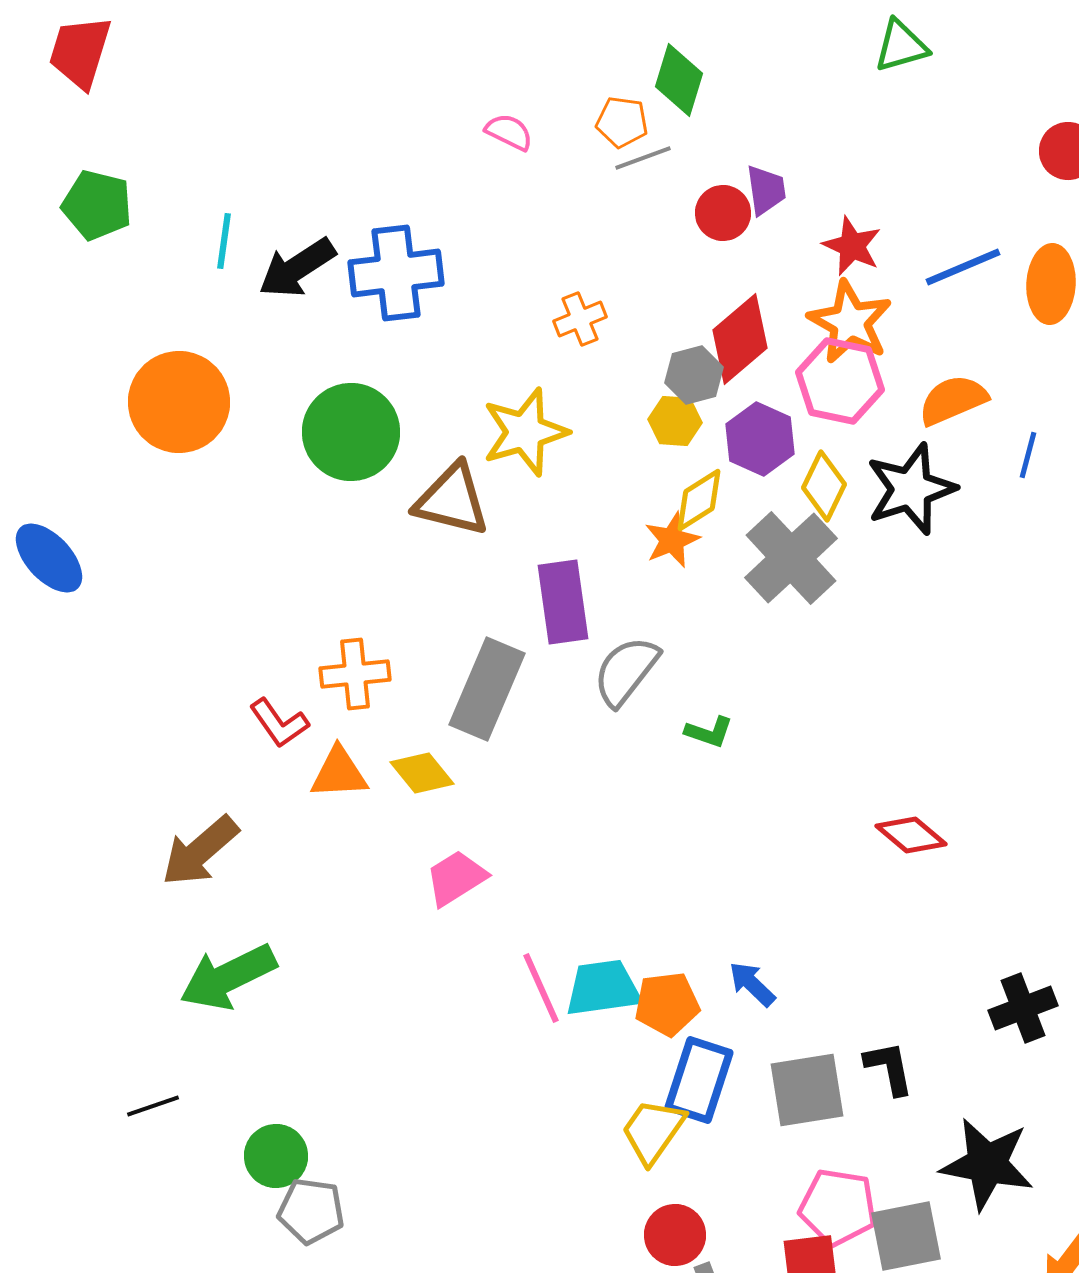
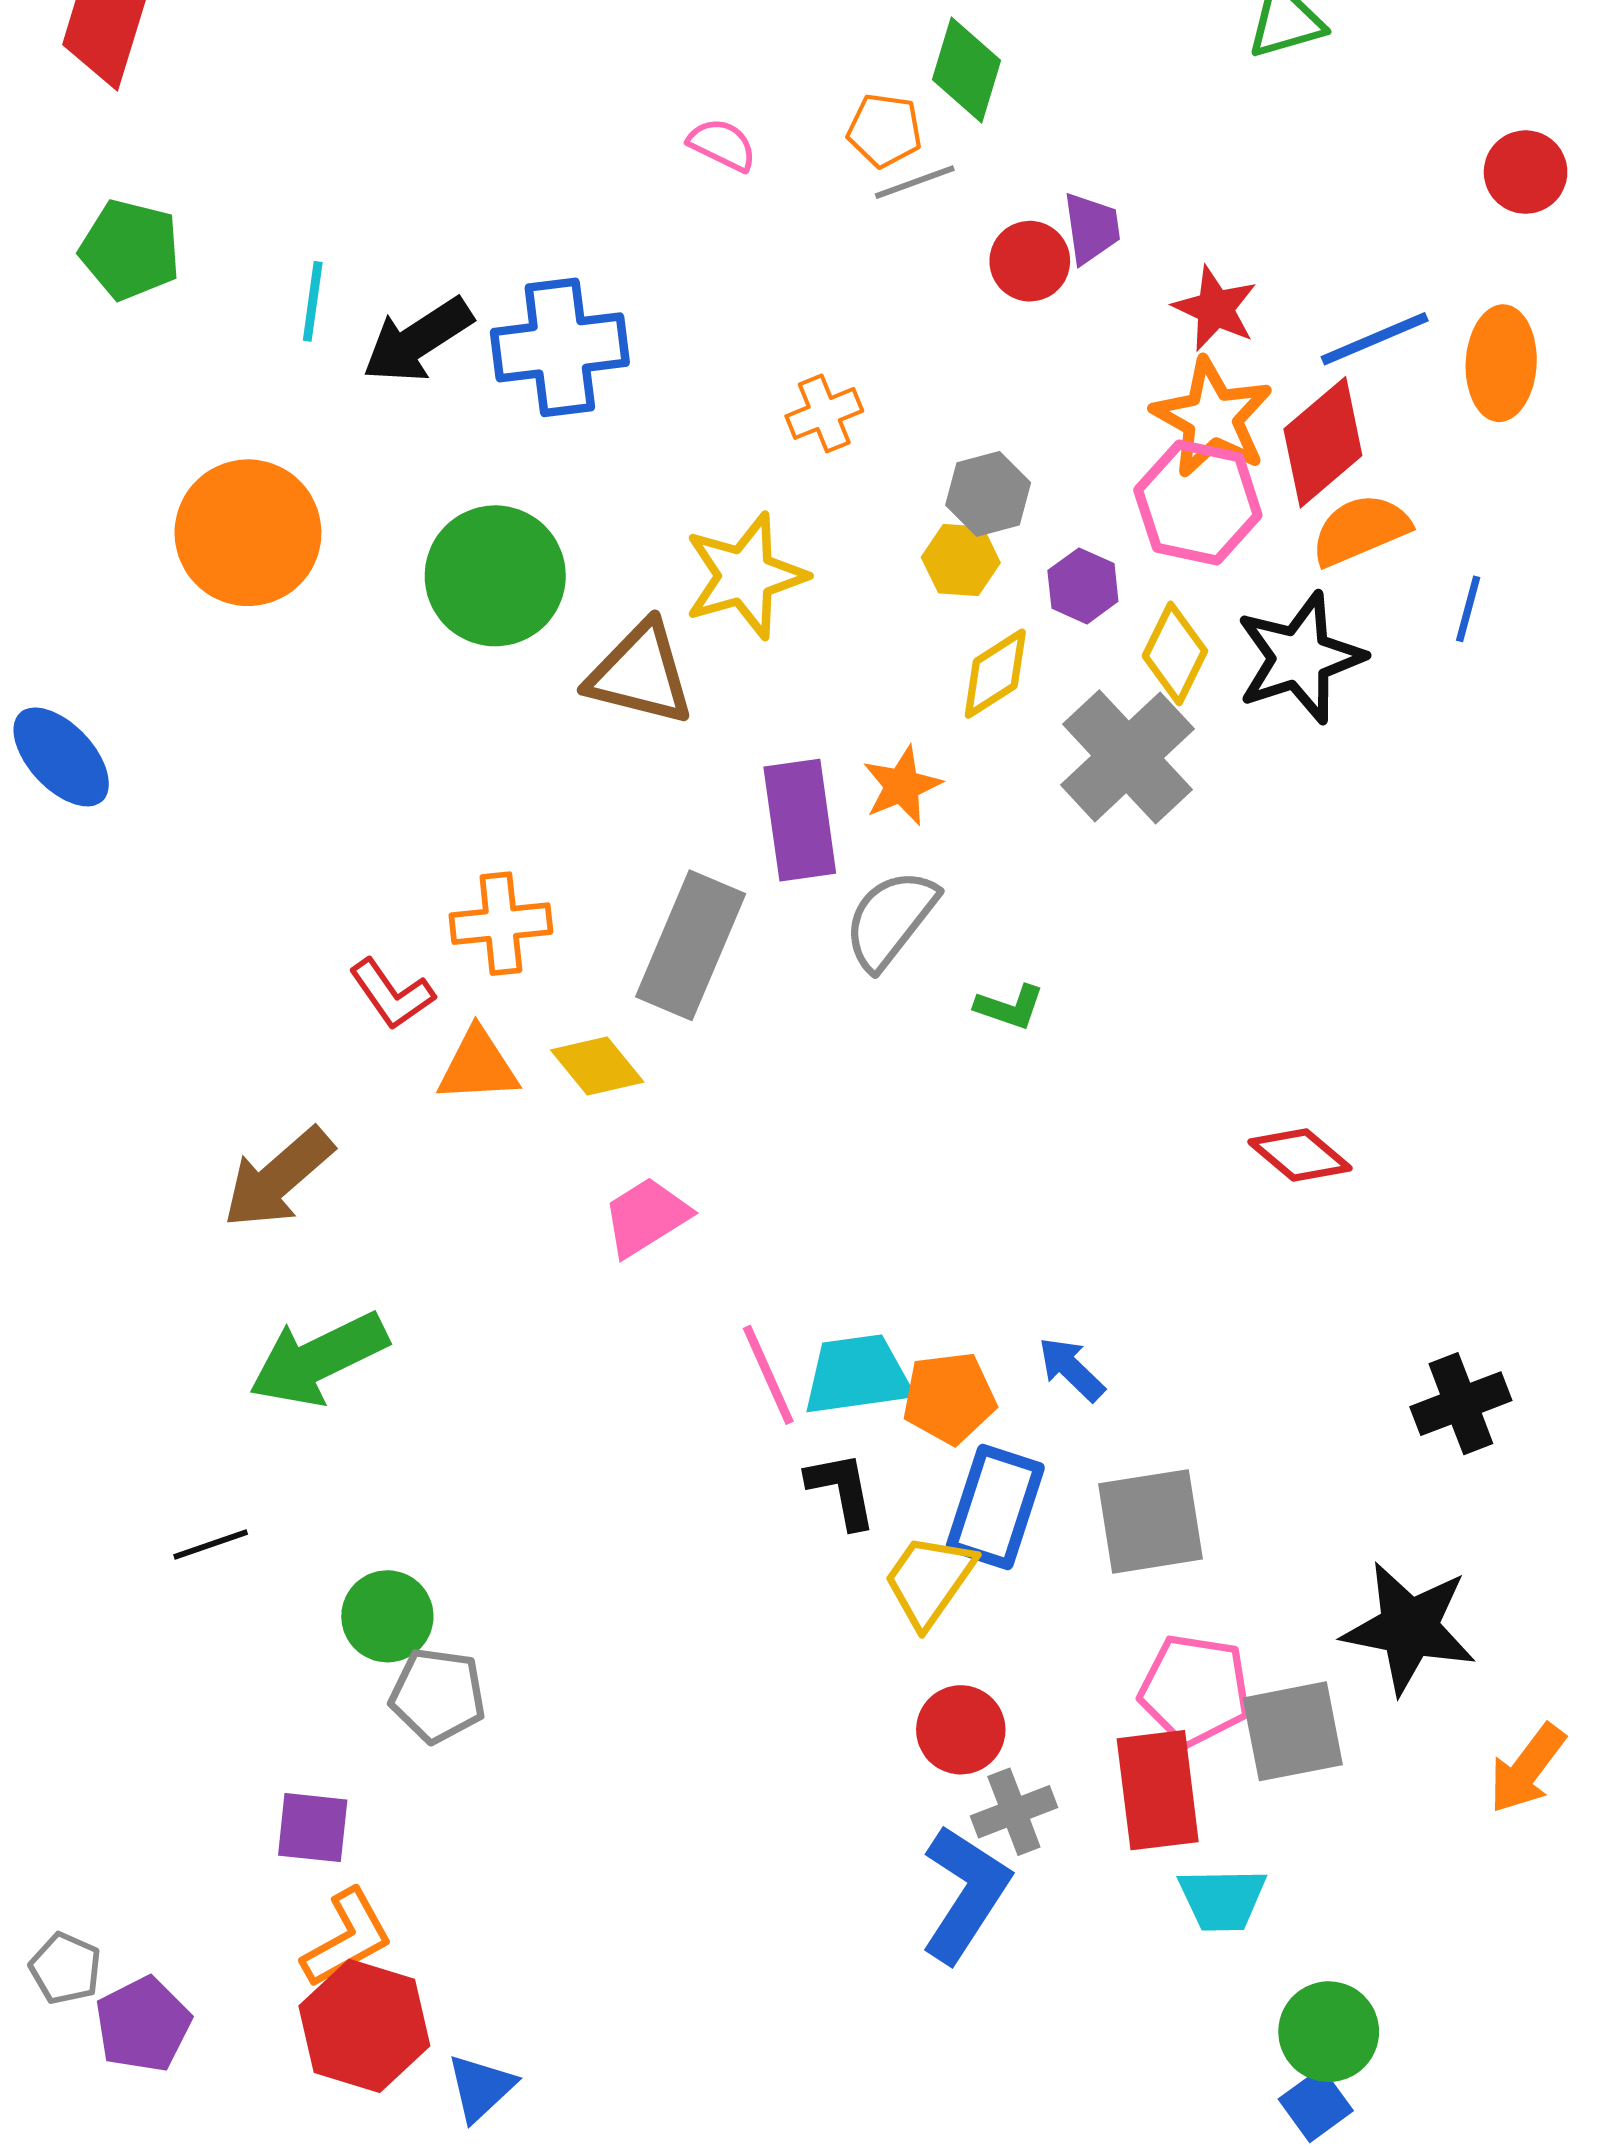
red diamond: (740, 339) -> (1323, 442), moved
purple hexagon: (760, 439) -> (1083, 586), size x0.7
orange star: (672, 540) -> (902, 786), moved
black L-shape: (889, 1068) -> (842, 1490), moved

